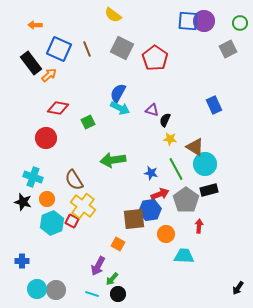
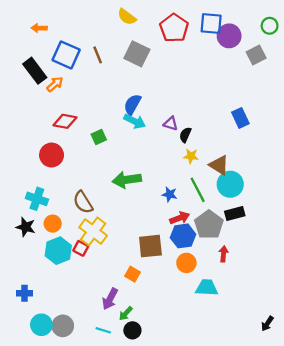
purple circle: (204, 21) -> (229, 36), moved
red pentagon: (155, 58) -> (174, 28), moved
blue hexagon: (150, 210) -> (183, 236), moved

